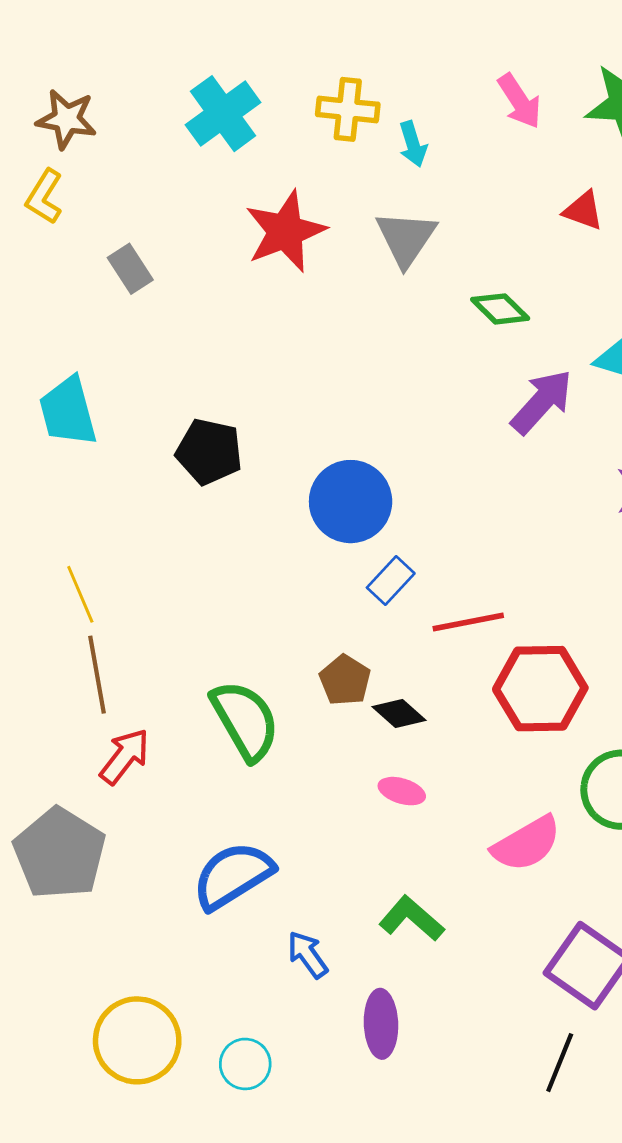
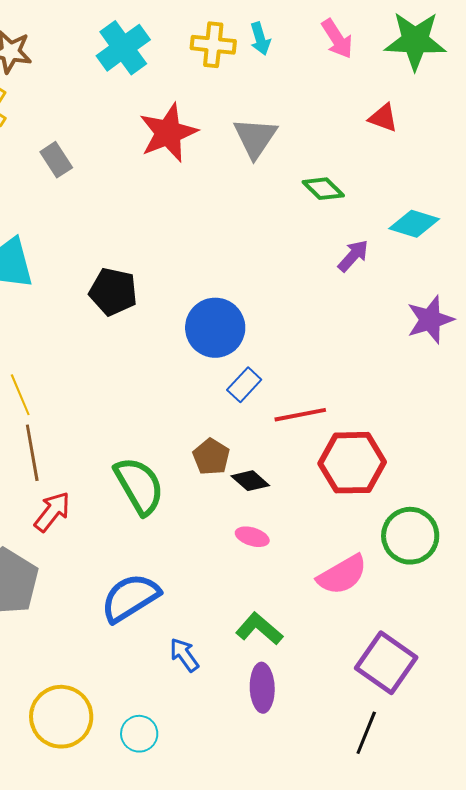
cyan arrow: (413, 144) -> (260, 39), moved
purple arrow: (542, 402) -> (353, 256), size x0.7
purple ellipse: (381, 1024) -> (262, 688), moved

